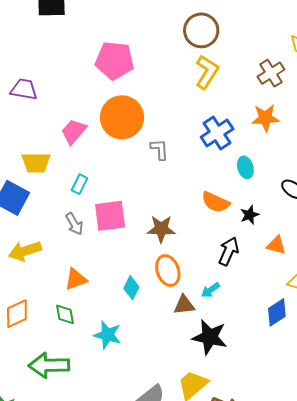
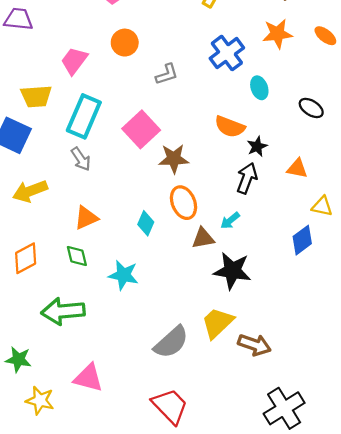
orange circle: (122, 117) -> (125, 43), size x0.6
gray L-shape: (160, 149) -> (167, 74), turned 80
cyan rectangle: (79, 184) -> (84, 116), size x2.0
black star: (250, 215) -> (257, 146), moved
pink square: (110, 216) -> (141, 129), moved, turned -32

